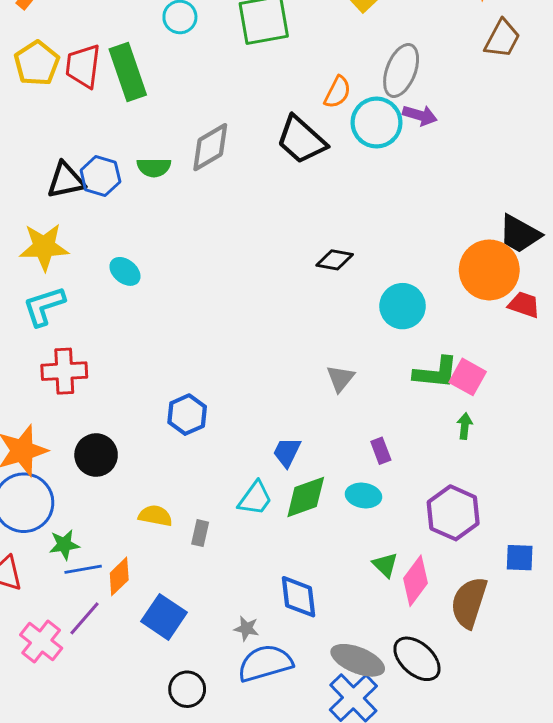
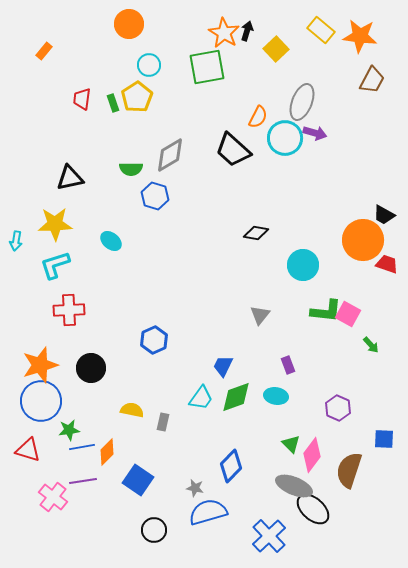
yellow pentagon: (37, 63) -> (137, 97), moved
red trapezoid: (83, 66) -> (82, 99), size x0.7
green rectangle: (128, 72) -> (113, 103), size x0.5
blue hexagon: (100, 176) -> (155, 196), moved
black trapezoid: (520, 234) -> (384, 215), size x0.7
green arrow: (465, 426) -> (371, 345), moved, turned 132
purple hexagon: (453, 513) -> (338, 408), size x0.7
blue diamond: (298, 597) -> (231, 466), turned 52
purple line: (84, 618) -> (83, 481), turned 40
gray ellipse: (358, 660) -> (294, 486), moved

